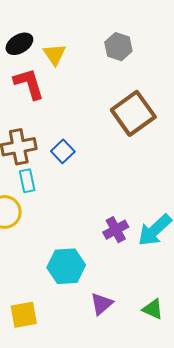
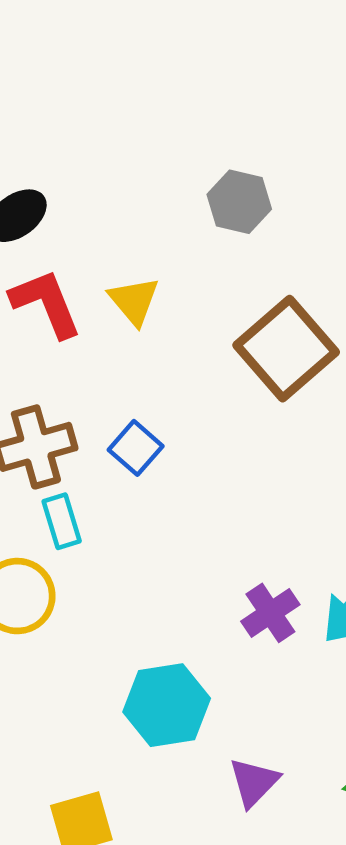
yellow triangle: (55, 54) -> (134, 301), moved

